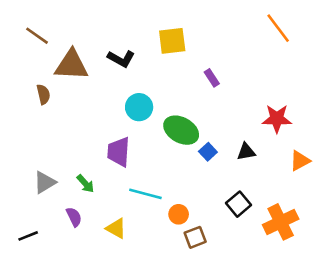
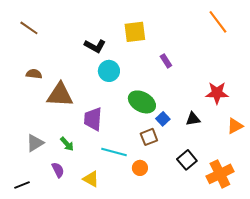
brown triangle: (71, 65) -> (60, 95), moved
brown semicircle: (43, 94) -> (34, 74), turned -70
cyan circle: (139, 107) -> (109, 71), moved
brown square: (195, 237) -> (149, 137), moved

